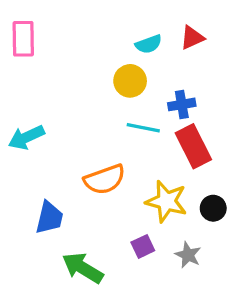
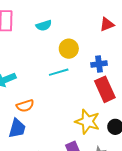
cyan semicircle: (149, 44) -> (44, 25), moved
cyan line: (143, 128) -> (59, 72), moved, turned -30
orange semicircle: (105, 179) -> (25, 106), moved, size x0.7

